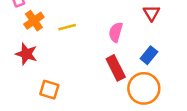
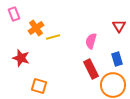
orange cross: (34, 21) -> (36, 28), moved
blue rectangle: (149, 55) -> (117, 59), turned -56

